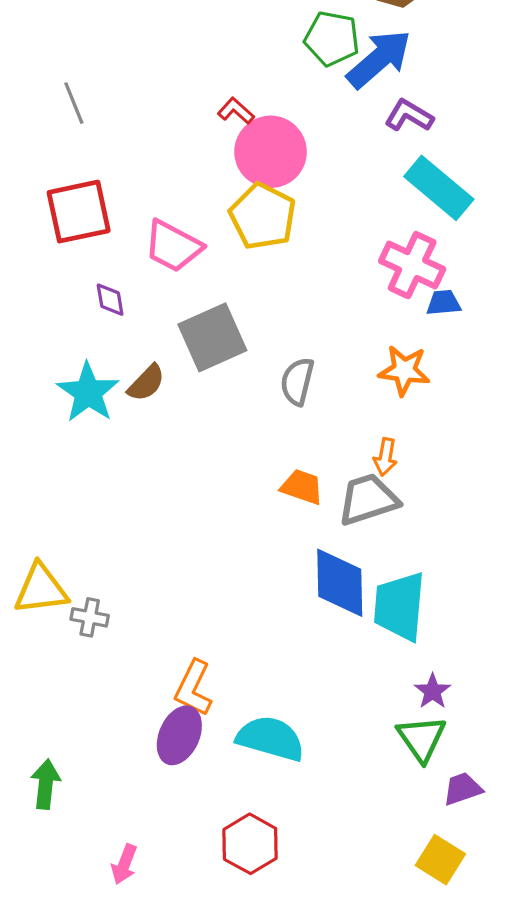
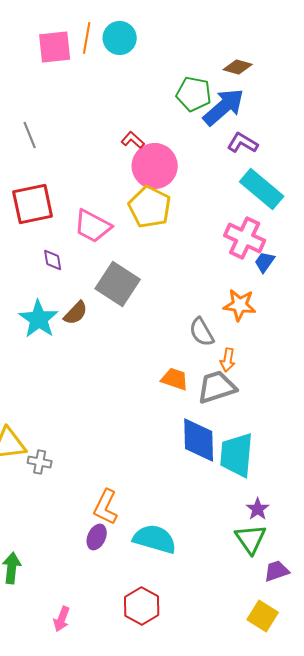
blue trapezoid: (444, 303) -> (265, 262), turned -50
gray square: (212, 337) -> (118, 284), turned -33
gray semicircle: (297, 381) -> (202, 332), moved, turned -44
purple ellipse: (179, 735) -> (97, 537), size x0.7

